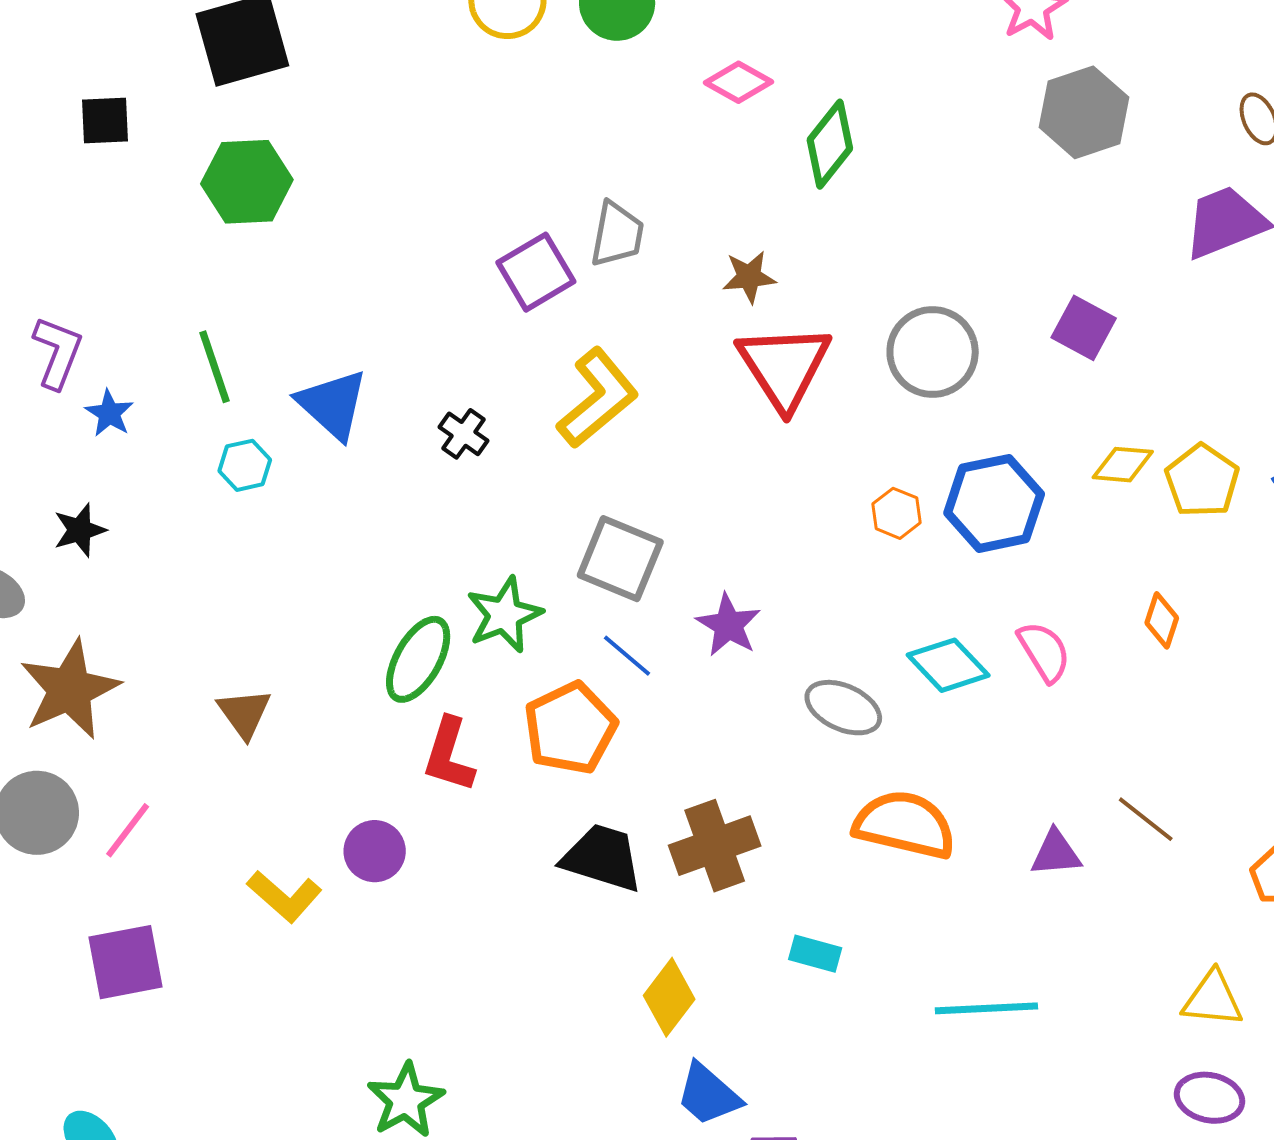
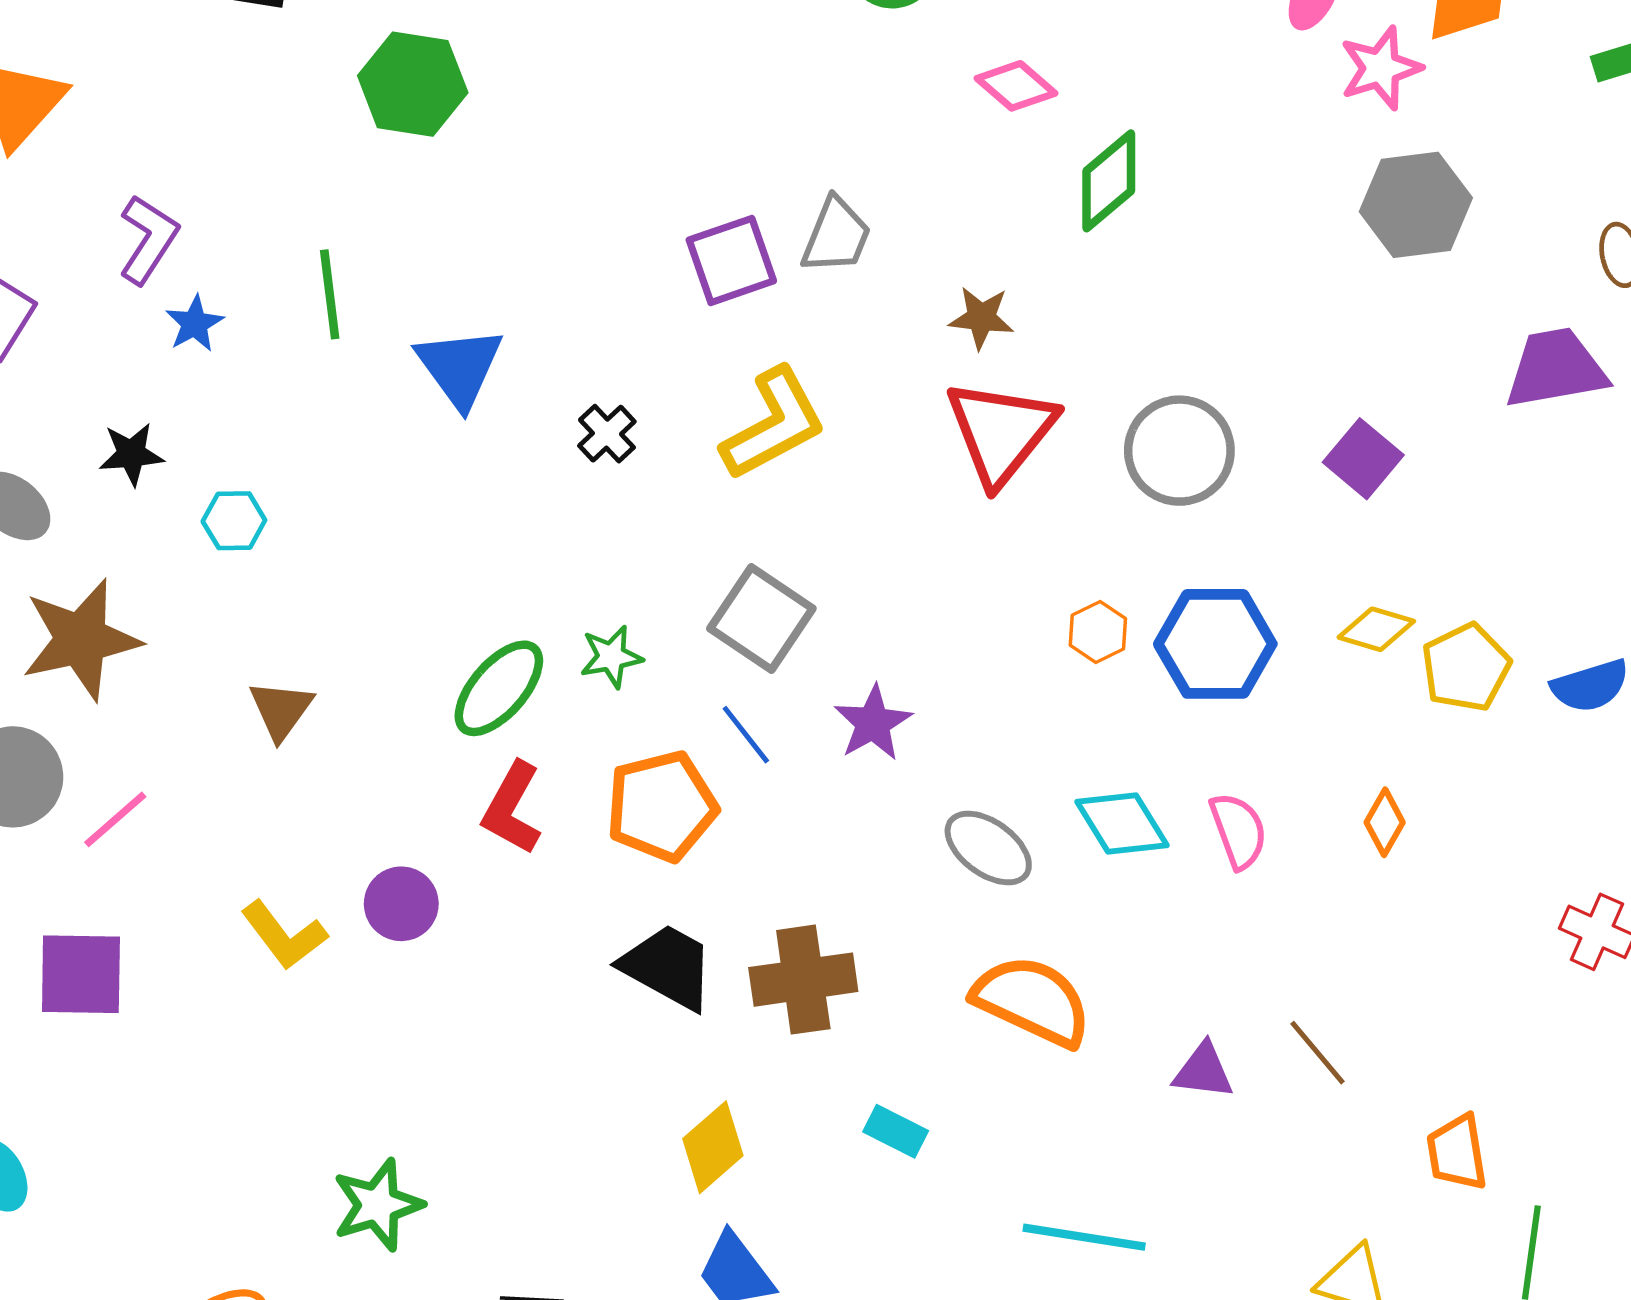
cyan hexagon: (245, 465) -> (234, 521), moved
green star: (504, 615) -> (611, 657), size x0.7

